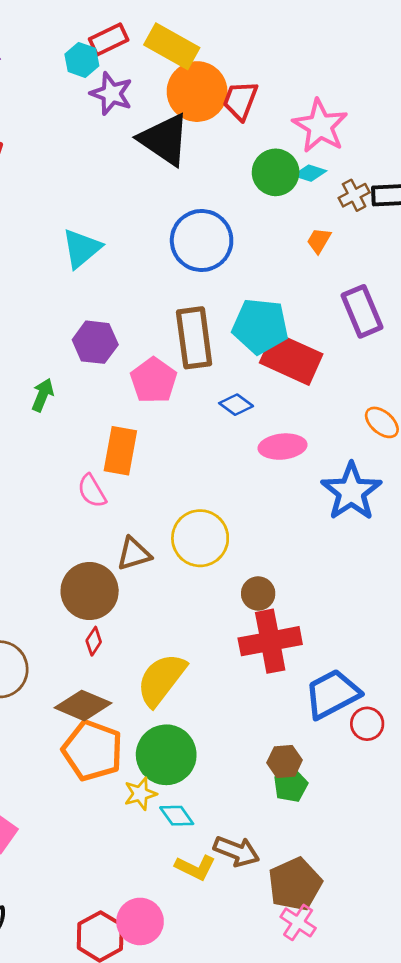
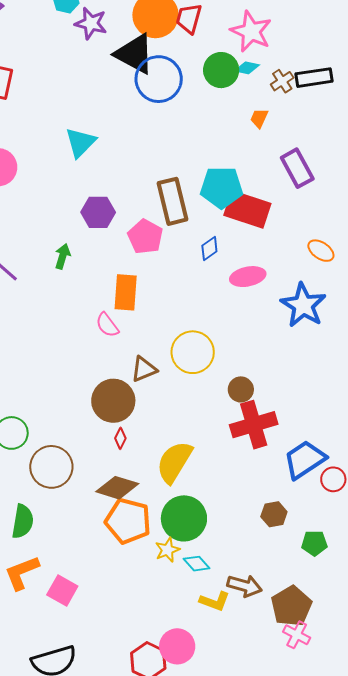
blue circle: (202, 241) -> (159, 79), moved
blue diamond: (236, 405) -> (209, 249), turned -65
green pentagon: (291, 785) -> (314, 543), moved, turned 30

